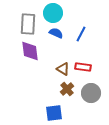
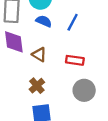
brown triangle: (63, 69) -> (39, 55), moved
brown cross: (67, 89) -> (37, 86), moved

